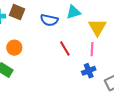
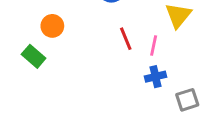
pink line: (92, 49) -> (154, 46), moved

